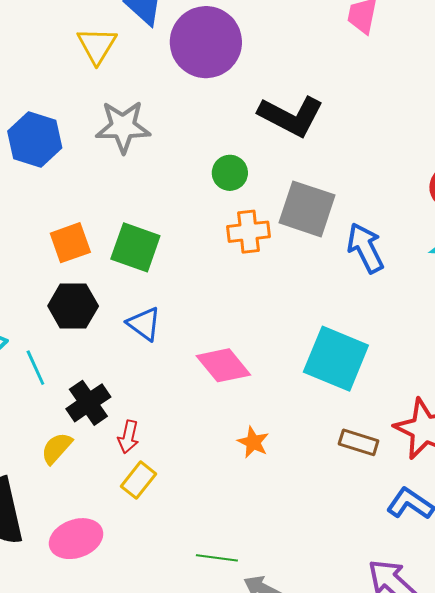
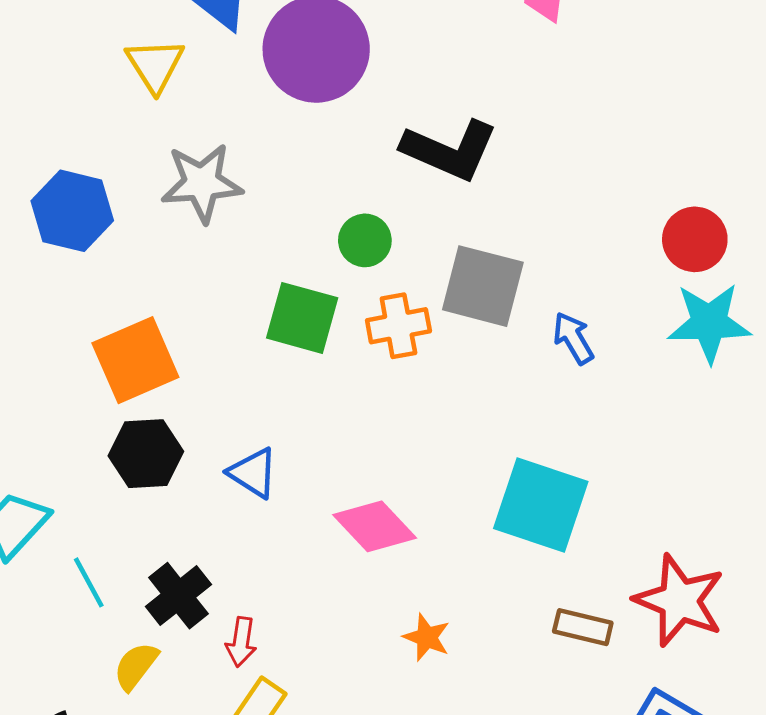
orange square: (70, 243) -> (135, 360), size x1.4
green square: (135, 247) -> (302, 318), moved
blue arrow: (365, 248) -> (573, 338), size x0.7
cyan line: (35, 368) -> (89, 582), moved

